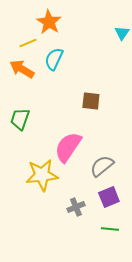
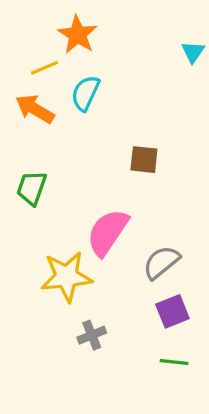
gray cross: (76, 207) -> (92, 335), moved

